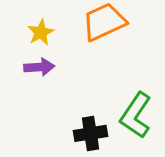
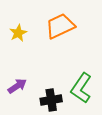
purple arrow: (39, 67) -> (17, 86), moved, turned -30

